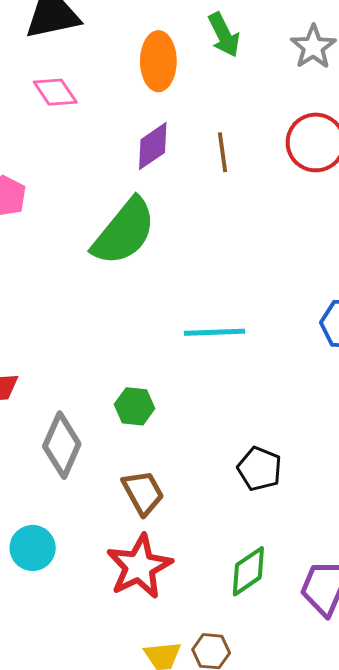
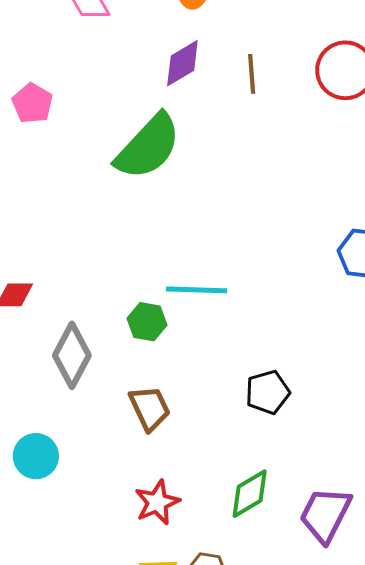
cyan line: (214, 332) -> (197, 290), moved
black pentagon: (260, 469) -> (268, 392), turned 30
red star: (139, 566) -> (157, 502), moved, size x0.7

